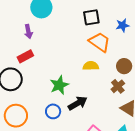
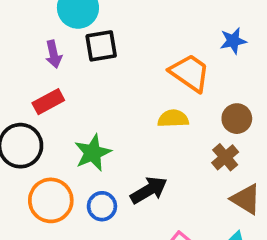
black square: (91, 17) -> (101, 46), moved
green star: (59, 85) -> (93, 153), moved
orange circle: (16, 116) -> (51, 200), moved

